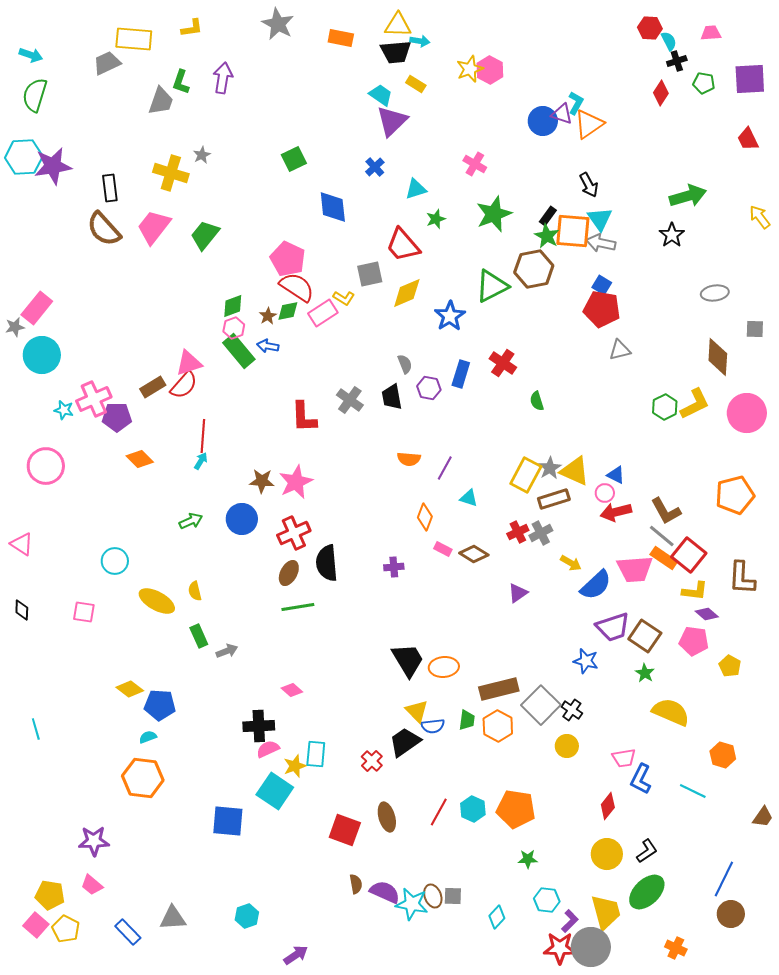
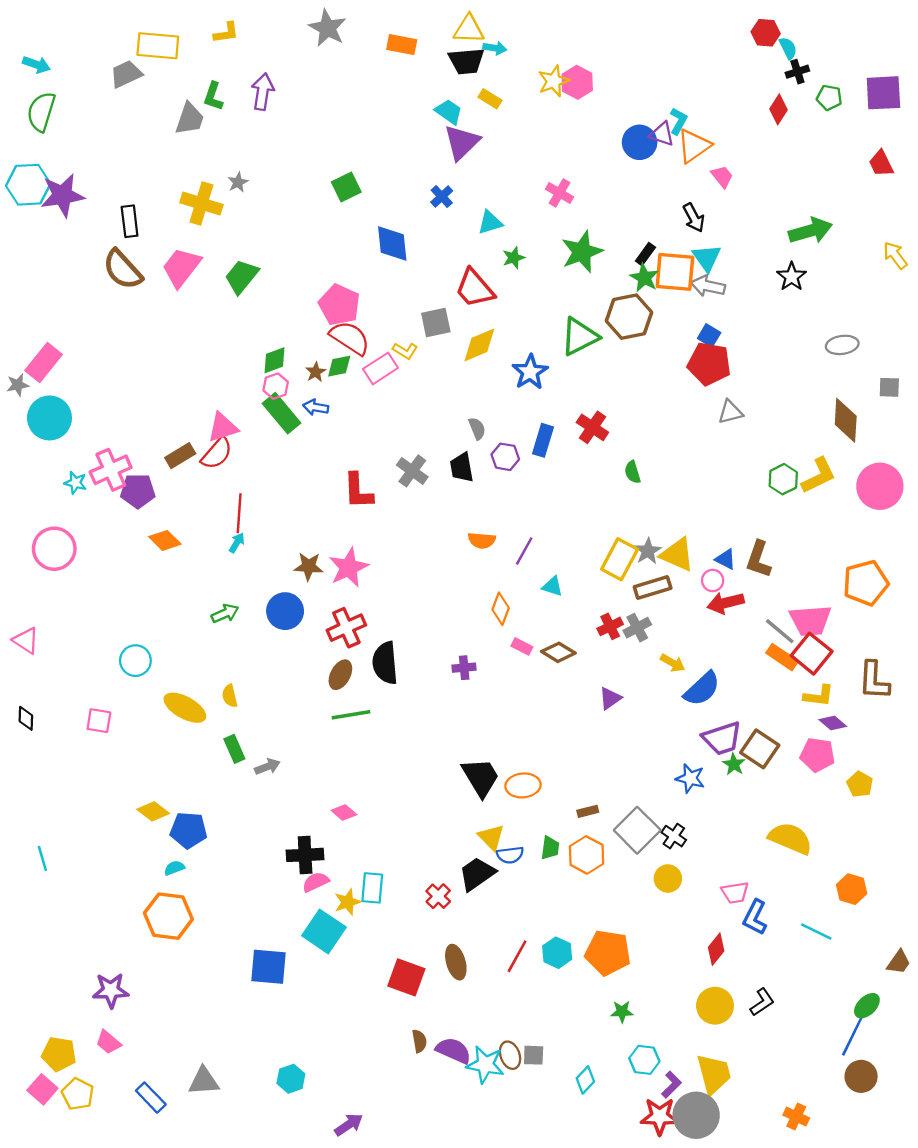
pink trapezoid: (711, 33) -> (722, 176), moved, turned 55
brown L-shape: (666, 511) -> (759, 559), moved, turned 48
pink trapezoid: (635, 569) -> (810, 621), moved
green star: (645, 673) -> (734, 764), moved
brown rectangle: (499, 689) -> (588, 811), size x0.5
green ellipse: (647, 892) -> (867, 1006), moved, size x0.6

